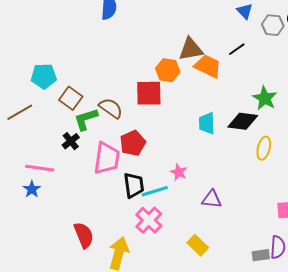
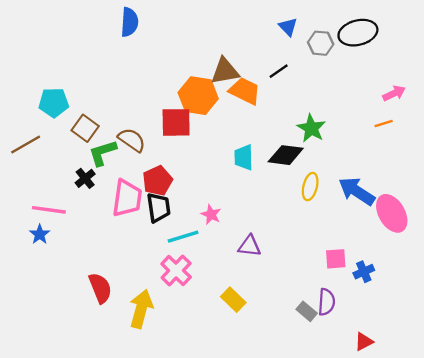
orange hexagon: (168, 70) -> (198, 96), size x1.4
black trapezoid: (134, 185) -> (159, 208), moved
gray rectangle: (261, 255) -> (307, 311), turned 48

